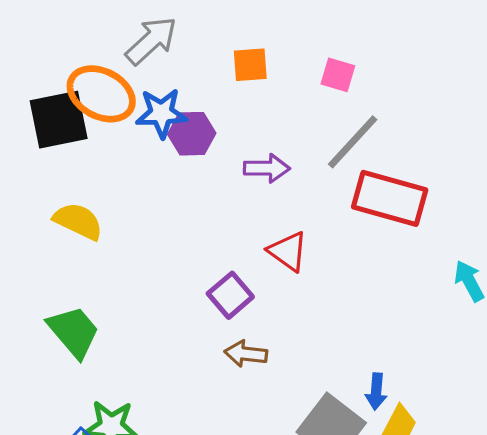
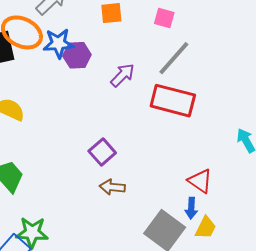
purple arrow: (267, 168) -> (123, 75), turned -44
red rectangle: (390, 198) -> (173, 101), moved
red triangle: (288, 251) -> (200, 181), moved

